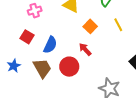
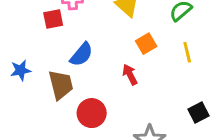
red square: (27, 37) -> (53, 19), moved, turned 32
red circle: (69, 67) -> (92, 113), moved

